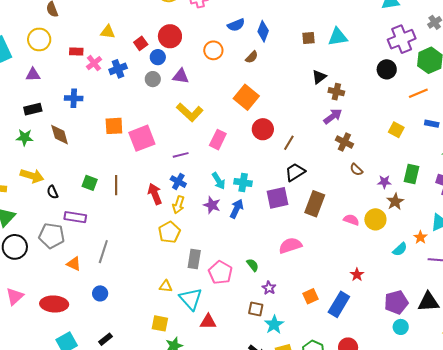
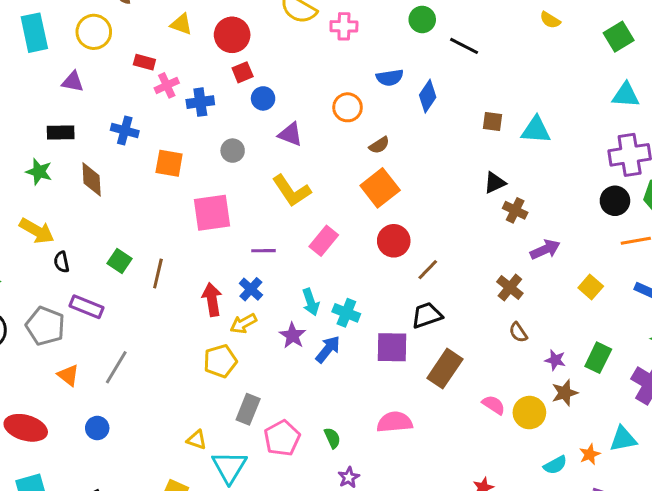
yellow triangle: (108, 32) -> (181, 24), moved
red circle: (170, 36) -> (232, 35), moved
brown semicircle: (252, 57) -> (379, 145), moved
black circle: (387, 69) -> (615, 201), moved
gray circle: (153, 79) -> (233, 151), moved
purple arrow: (333, 116) -> (545, 249), moved
orange square: (114, 126) -> (169, 163), moved
yellow arrow: (179, 205) -> (243, 324), turned 30

